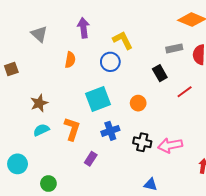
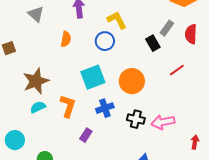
gray rectangle: (174, 48) -> (167, 28), turned -42
black rectangle: (160, 73) -> (153, 43), moved
brown star: (39, 103) -> (36, 81), size x1.5
orange circle: (138, 103) -> (132, 81), size x1.6

